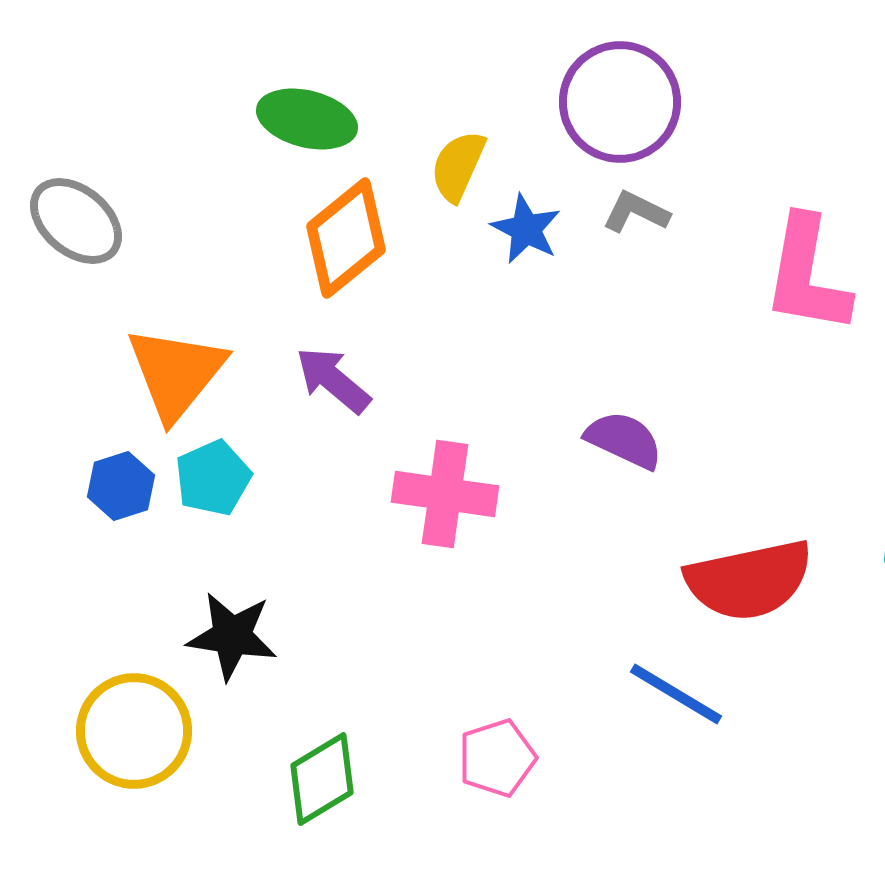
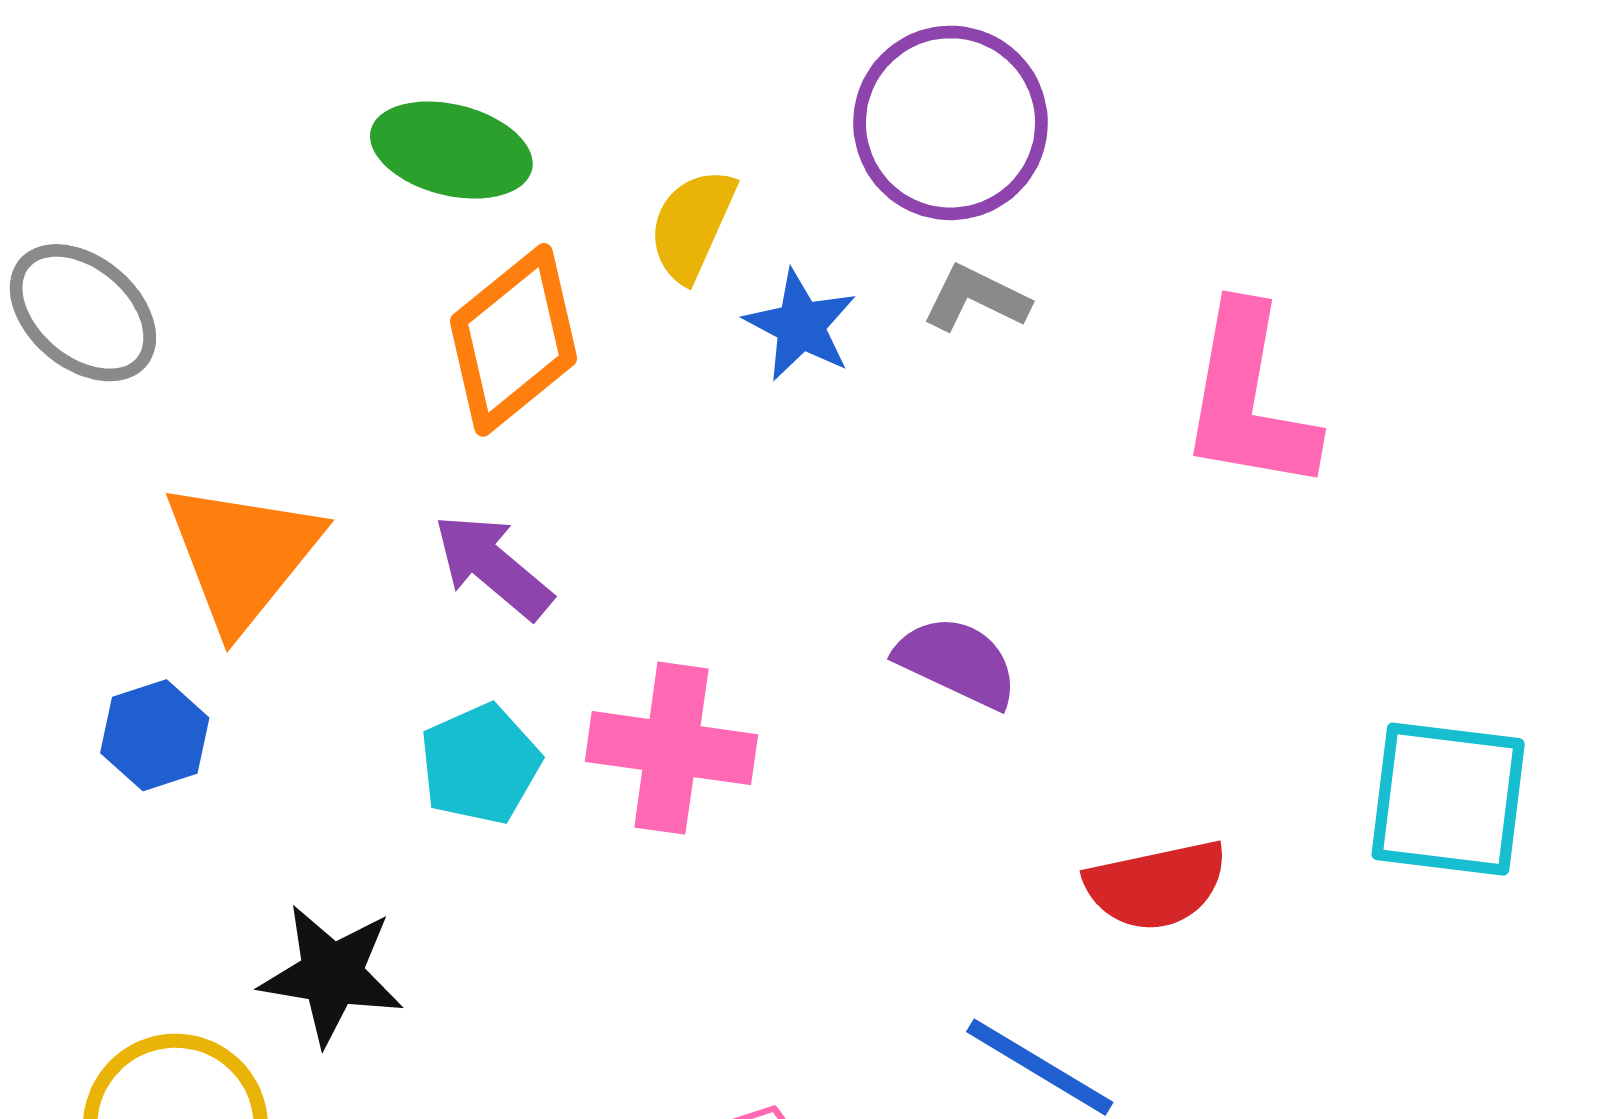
cyan pentagon: (213, 478) -> (480, 764), moved
red semicircle: (749, 580) -> (1156, 885), size x0.7

